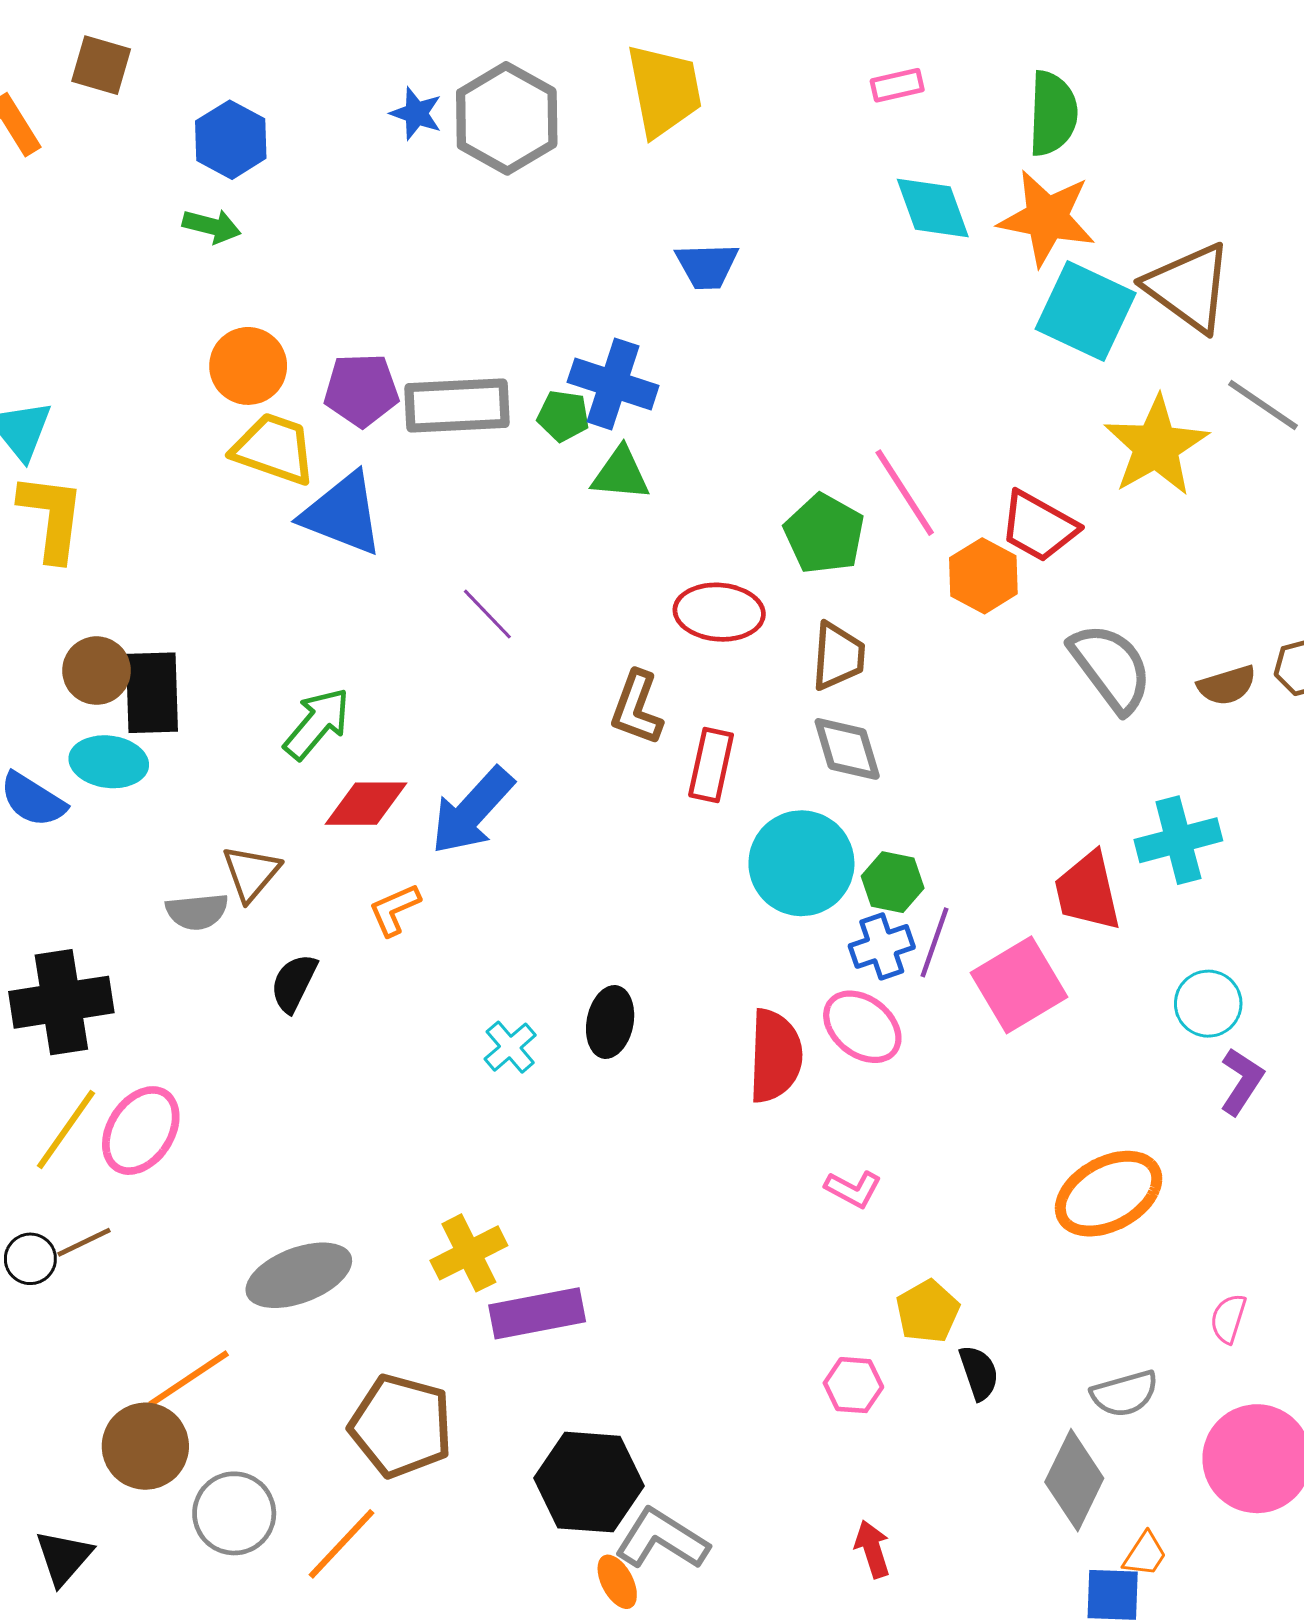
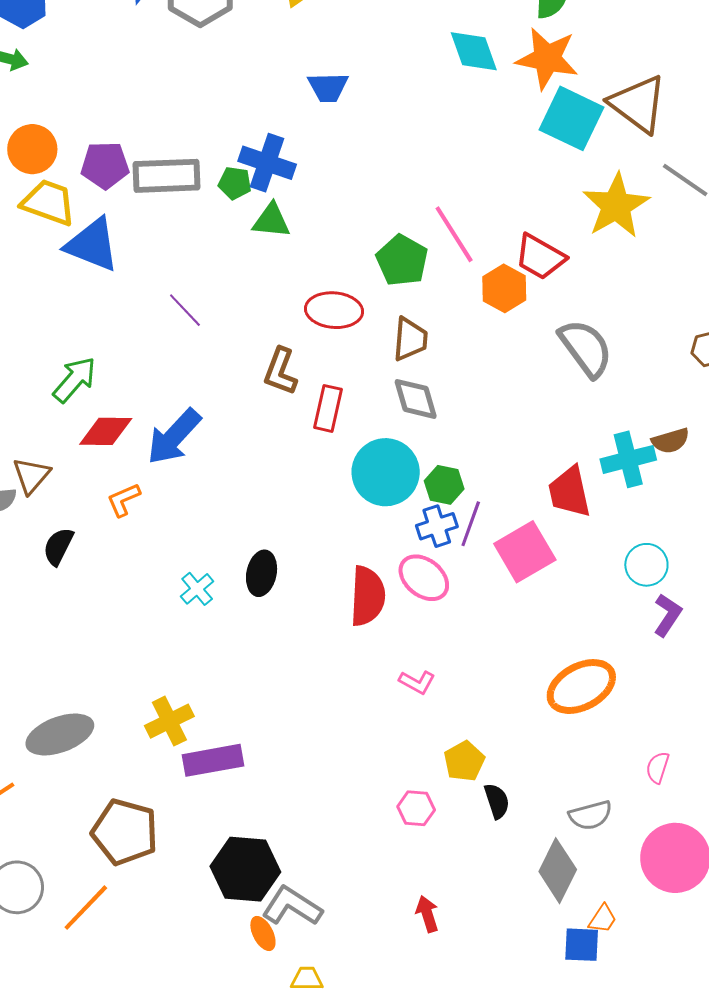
brown semicircle: (1227, 685) -> (671, 441), moved

